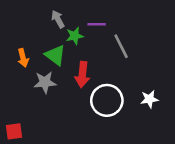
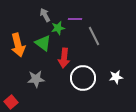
orange arrow: (23, 58) -> (18, 45), size x1.6
gray star: (45, 82) -> (36, 79), moved
red square: (14, 131) -> (11, 102), turned -32

